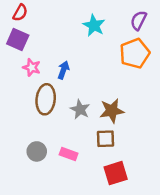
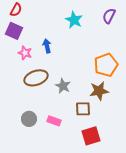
orange pentagon: (135, 53) -> (106, 65), moved
blue arrow: (63, 70) -> (47, 46), moved, turned -32
brown ellipse: (46, 99) -> (36, 78), turned 65
brown star: (112, 111) -> (99, 91), moved

